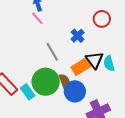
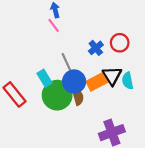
red circle: (102, 19) -> (120, 43), moved
blue circle: (75, 91) -> (74, 81), moved
cyan rectangle: (28, 92) -> (44, 78), moved

